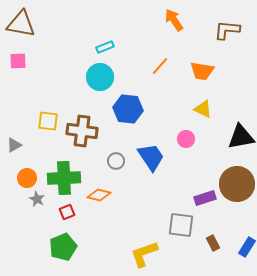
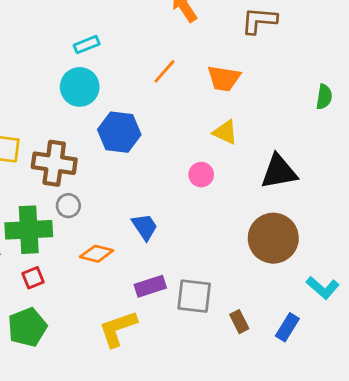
blue trapezoid: (151, 157) -> (145, 227), moved, size x0.7
gray circle: (116, 161) -> (68, 206), moved
orange diamond: (99, 195) -> (97, 254), moved
purple rectangle: (205, 198) -> (150, 286), moved
yellow L-shape: (144, 254) -> (118, 329), moved

